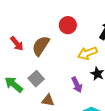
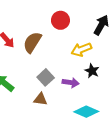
gray square: (36, 79) -> (46, 77), moved
purple arrow: (77, 85) -> (71, 83), turned -56

